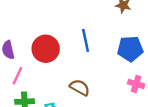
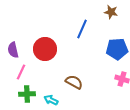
blue line: (86, 40) -> (82, 29), moved, turned 36

